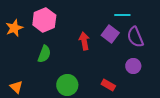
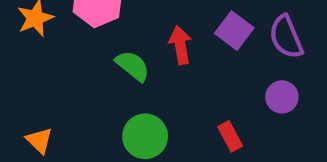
green semicircle: (44, 54) -> (133, 66), moved, turned -72
red rectangle: (108, 85) -> (230, 136), turned 32

